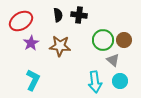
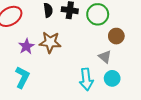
green circle: (103, 40) -> (98, 14), moved
purple star: (31, 43) -> (26, 46), moved

